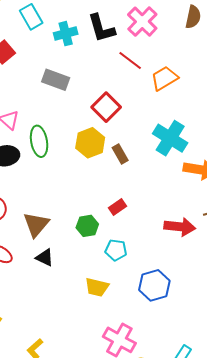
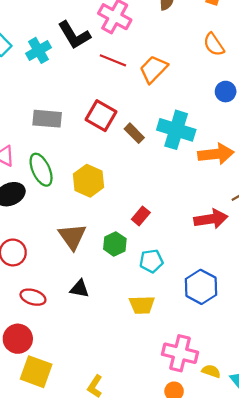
gray rectangle: (56, 80) -> (47, 119), moved
yellow hexagon: (90, 143) -> (88, 181), moved
brown rectangle: (120, 154) -> (134, 133), moved
brown triangle: (36, 224) -> (72, 237), moved

